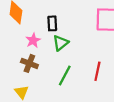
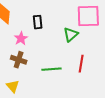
green triangle: (61, 43) -> (71, 34), moved
green line: (65, 76) -> (51, 69), turned 60

